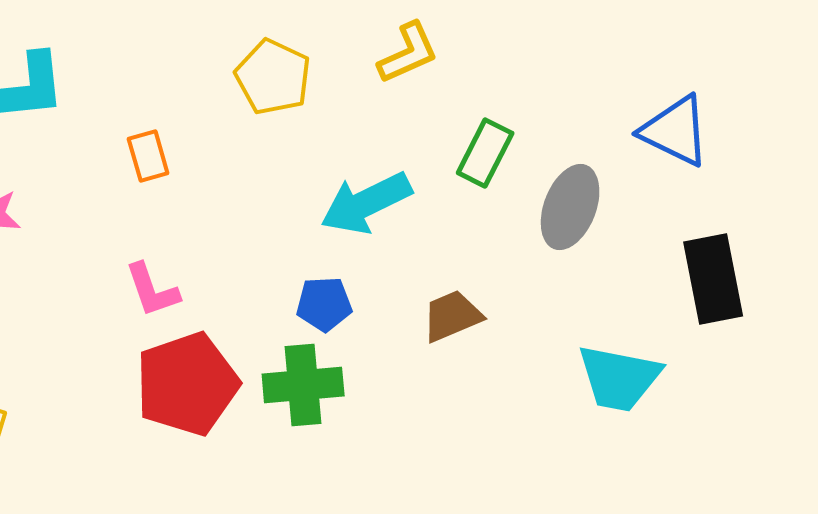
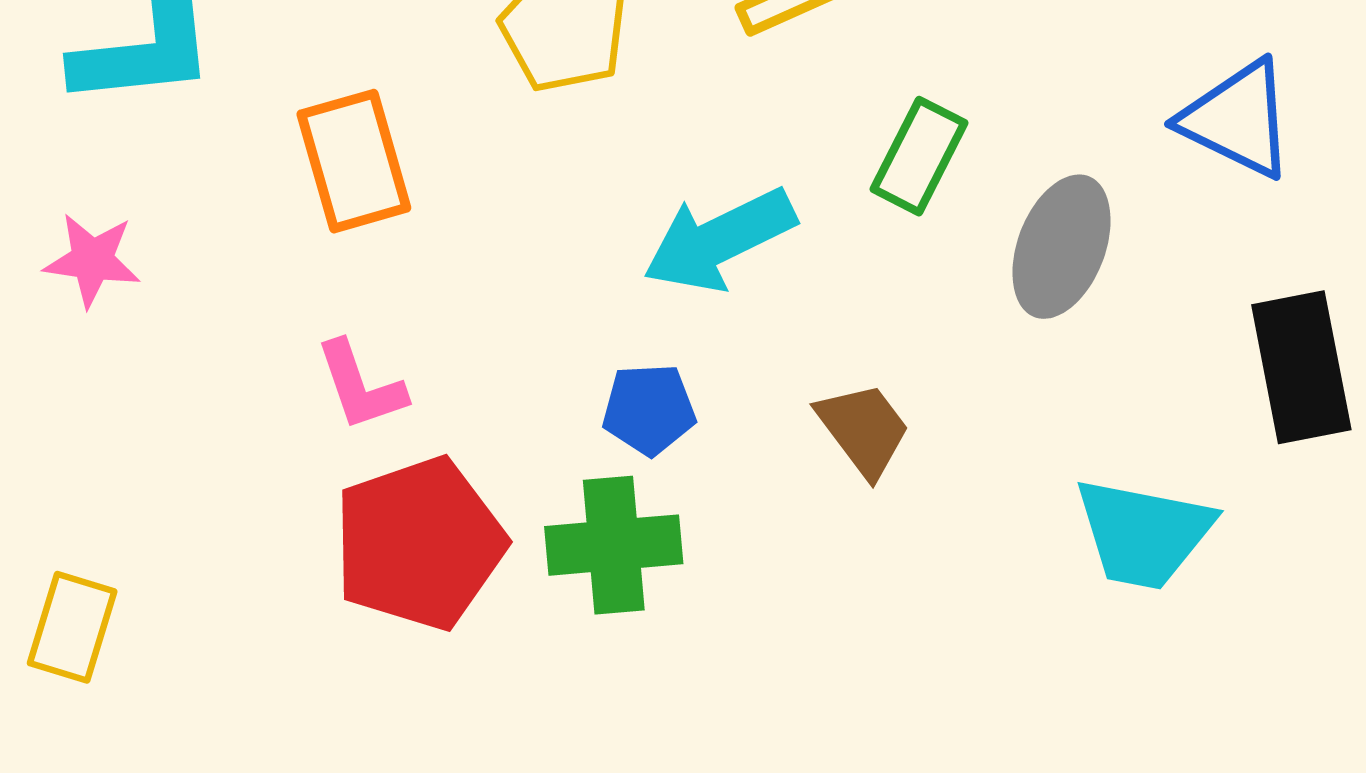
orange rectangle: (148, 156) -> (354, 161), size x1.6
brown trapezoid: (452, 316) -> (864, 429), turned 76

